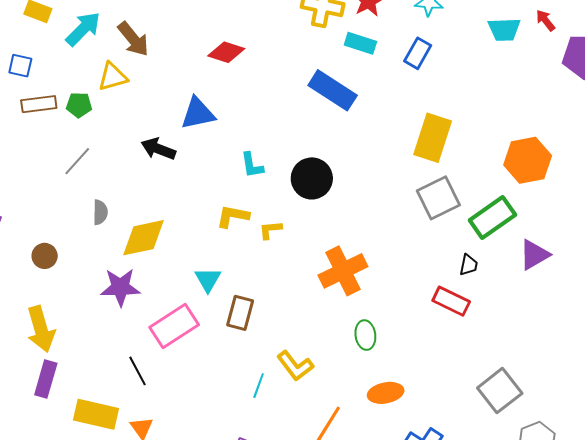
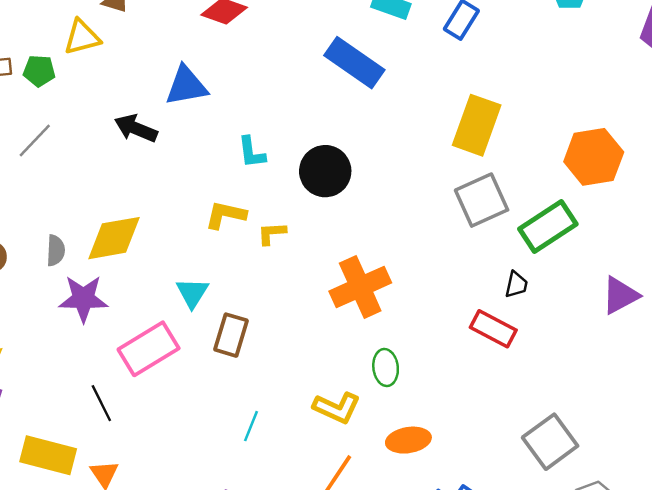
gray semicircle: (100, 212) -> (56, 250), moved
purple triangle: (534, 255) -> (620, 295), moved
yellow L-shape: (295, 366) -> (337, 408), moved, turned -30

